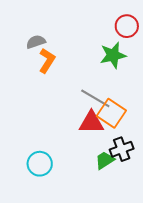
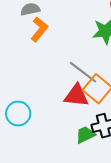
cyan circle: (40, 164) -> (18, 114), moved

